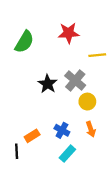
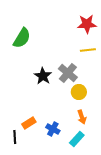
red star: (69, 33) -> (87, 24), moved
blue cross: (62, 130) -> (53, 129), moved
cyan rectangle: (67, 154) -> (77, 139), moved

